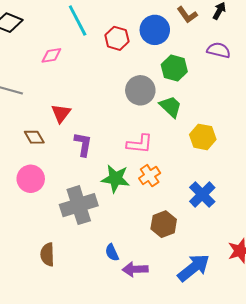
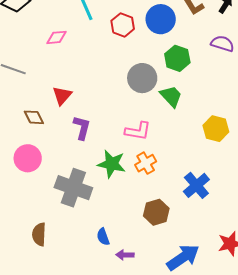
yellow hexagon: (203, 137) -> (216, 129), moved
gray cross: (79, 205) -> (73, 188), turned 33
purple arrow: (135, 269) -> (125, 255), size x0.7

